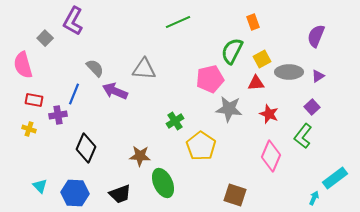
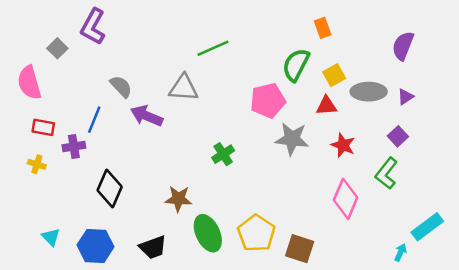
green line: (178, 22) -> (213, 48), moved
yellow pentagon: (201, 146) -> (256, 233), moved

